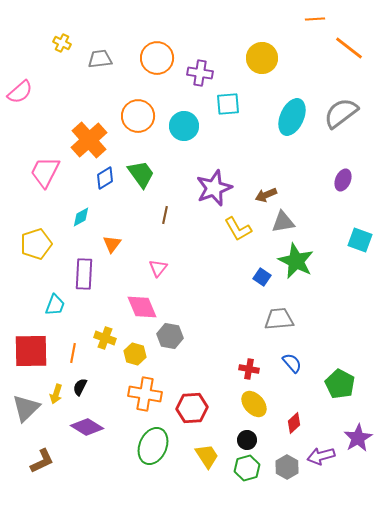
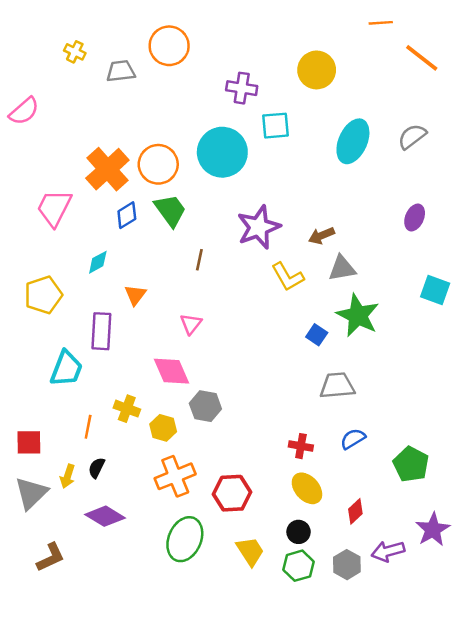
orange circle: (157, 58) -> (169, 46), moved
gray semicircle: (341, 113) -> (412, 136), size x0.7
orange circle: (138, 116) -> (158, 164), moved
cyan circle: (184, 126) -> (222, 152), size x1.4
cyan trapezoid: (55, 305) -> (66, 369), size x1.4
red square: (31, 351) -> (29, 442), moved, size x0.6
blue semicircle: (292, 363) -> (353, 439), turned -80
orange cross: (145, 394) -> (175, 476), turned -32

